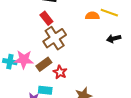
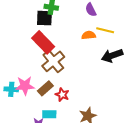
red rectangle: (46, 18) -> (43, 42), size x1.6
black arrow: (114, 39) -> (112, 56), size x1.5

